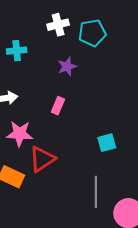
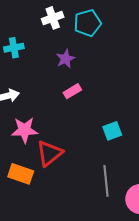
pink rectangle: (58, 106) -> (72, 91), moved, turned 42

